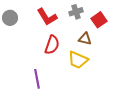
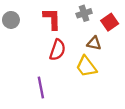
red L-shape: (47, 17) -> (52, 19), turned -150
yellow trapezoid: (78, 60) -> (86, 67), turned 30

